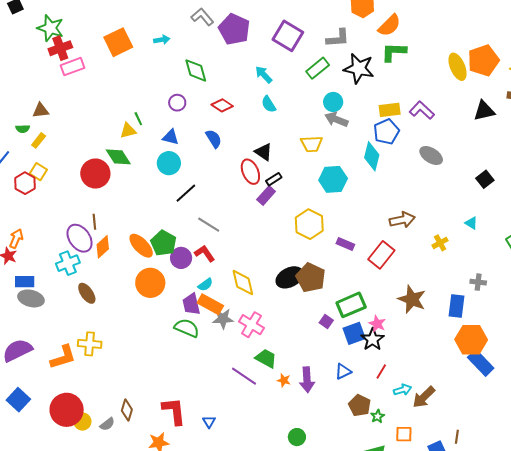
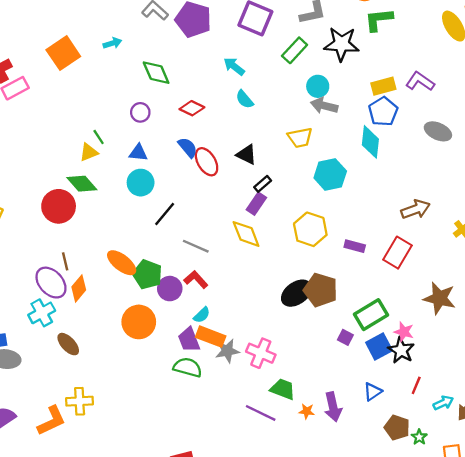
red ellipse: (250, 172) -> (207, 162), moved
orange ellipse: (141, 246) -> (122, 263), moved
yellow diamond: (243, 283) -> (246, 234), moved

